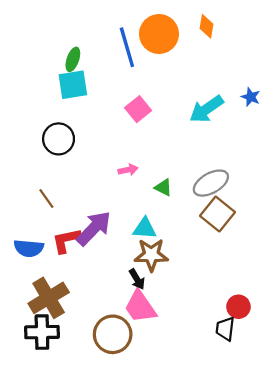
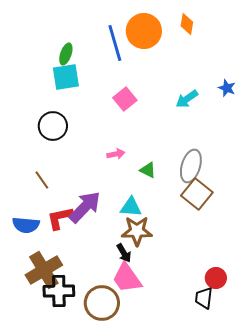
cyan arrow: (206, 109) -> (187, 99), size x0.7
gray ellipse: (211, 183) -> (191, 166), turned -44
black cross: (42, 332) -> (59, 291), moved

